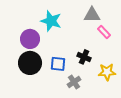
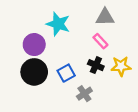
pink rectangle: (104, 32) -> (100, 41), moved
blue square: (58, 64) -> (66, 73), turned -35
yellow star: (107, 72) -> (121, 66), moved

